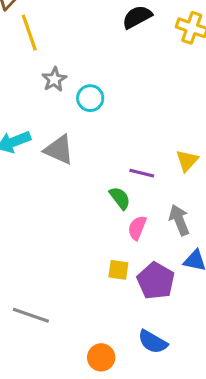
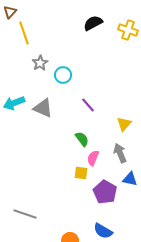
yellow triangle: (187, 161) -> (124, 124), moved
purple line: (142, 173) -> (88, 105), moved, turned 35
yellow square: (118, 270) -> (81, 173), moved

